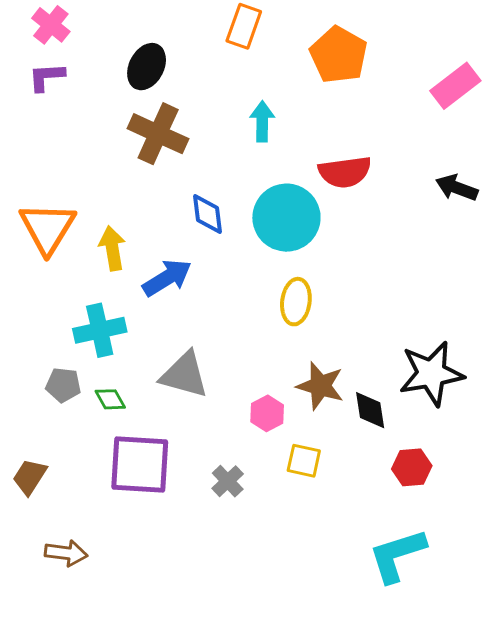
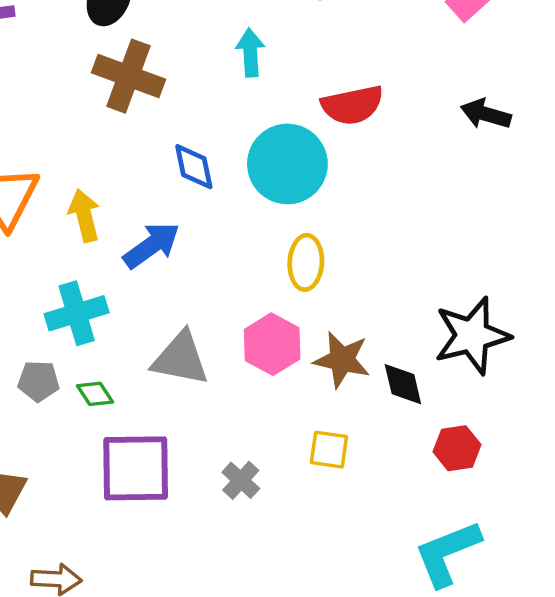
pink hexagon: (267, 413) -> (272, 344), moved, size x1.4

